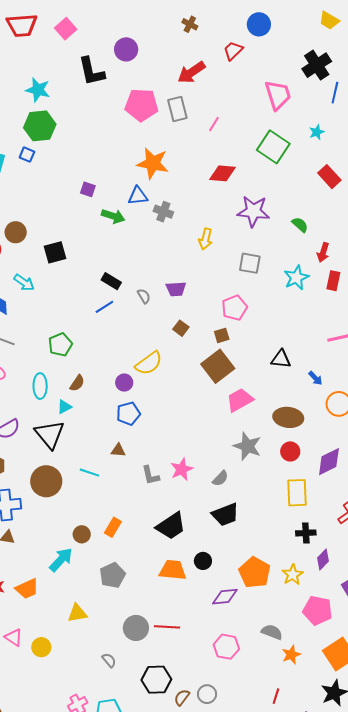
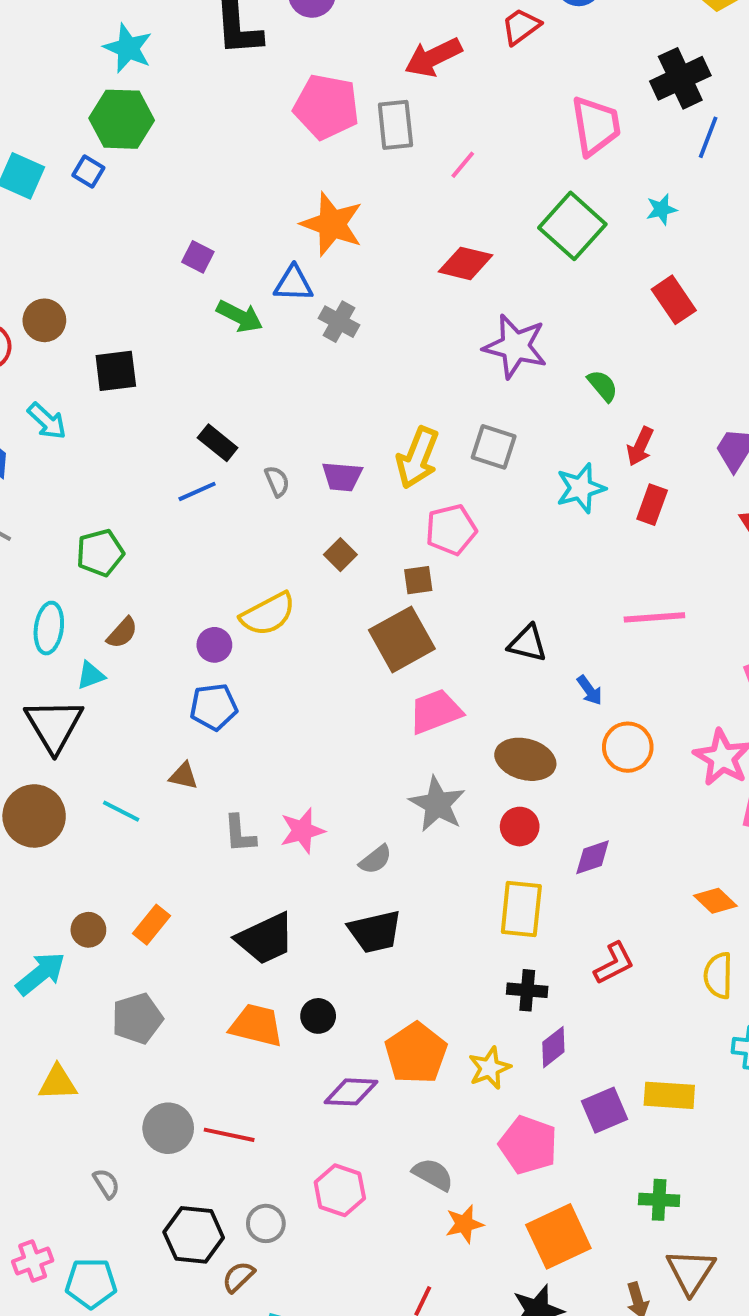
yellow arrow: (206, 239) -> (418, 458), moved, size x1.4
purple diamond: (329, 462) -> (593, 857), size x0.7
gray circle: (207, 694) -> (266, 1223), moved

